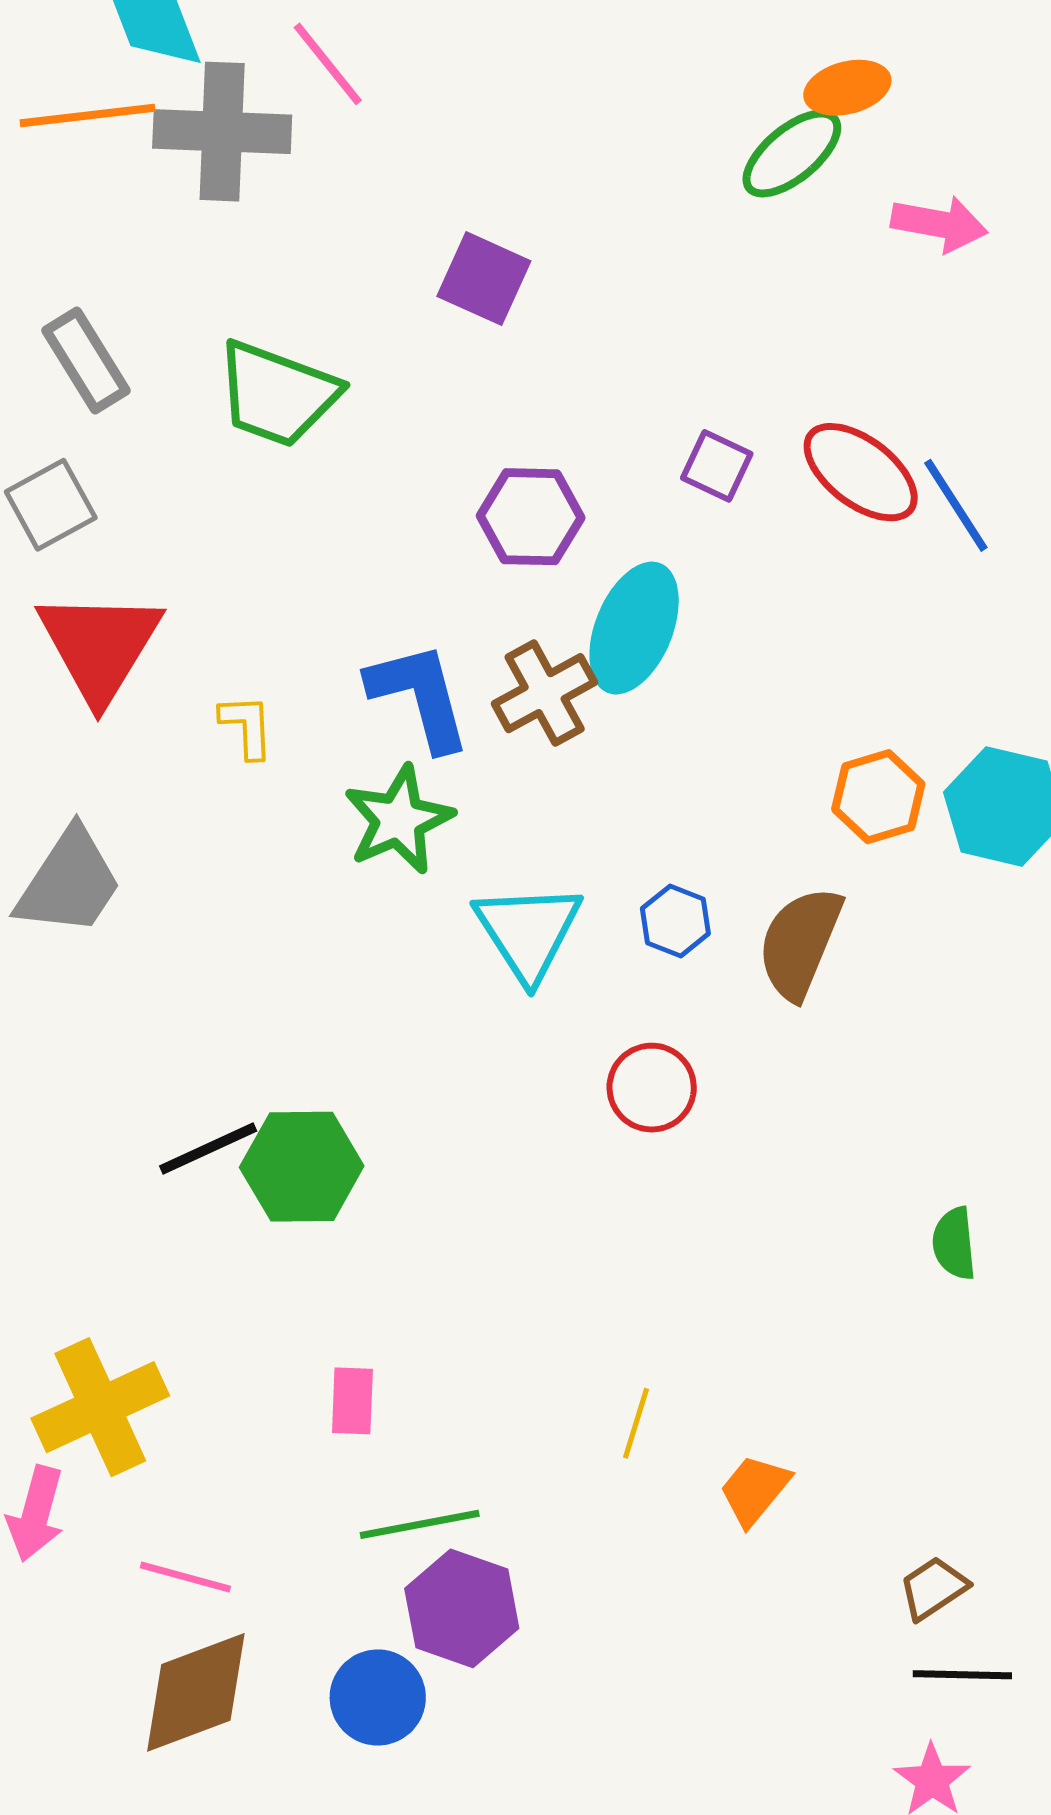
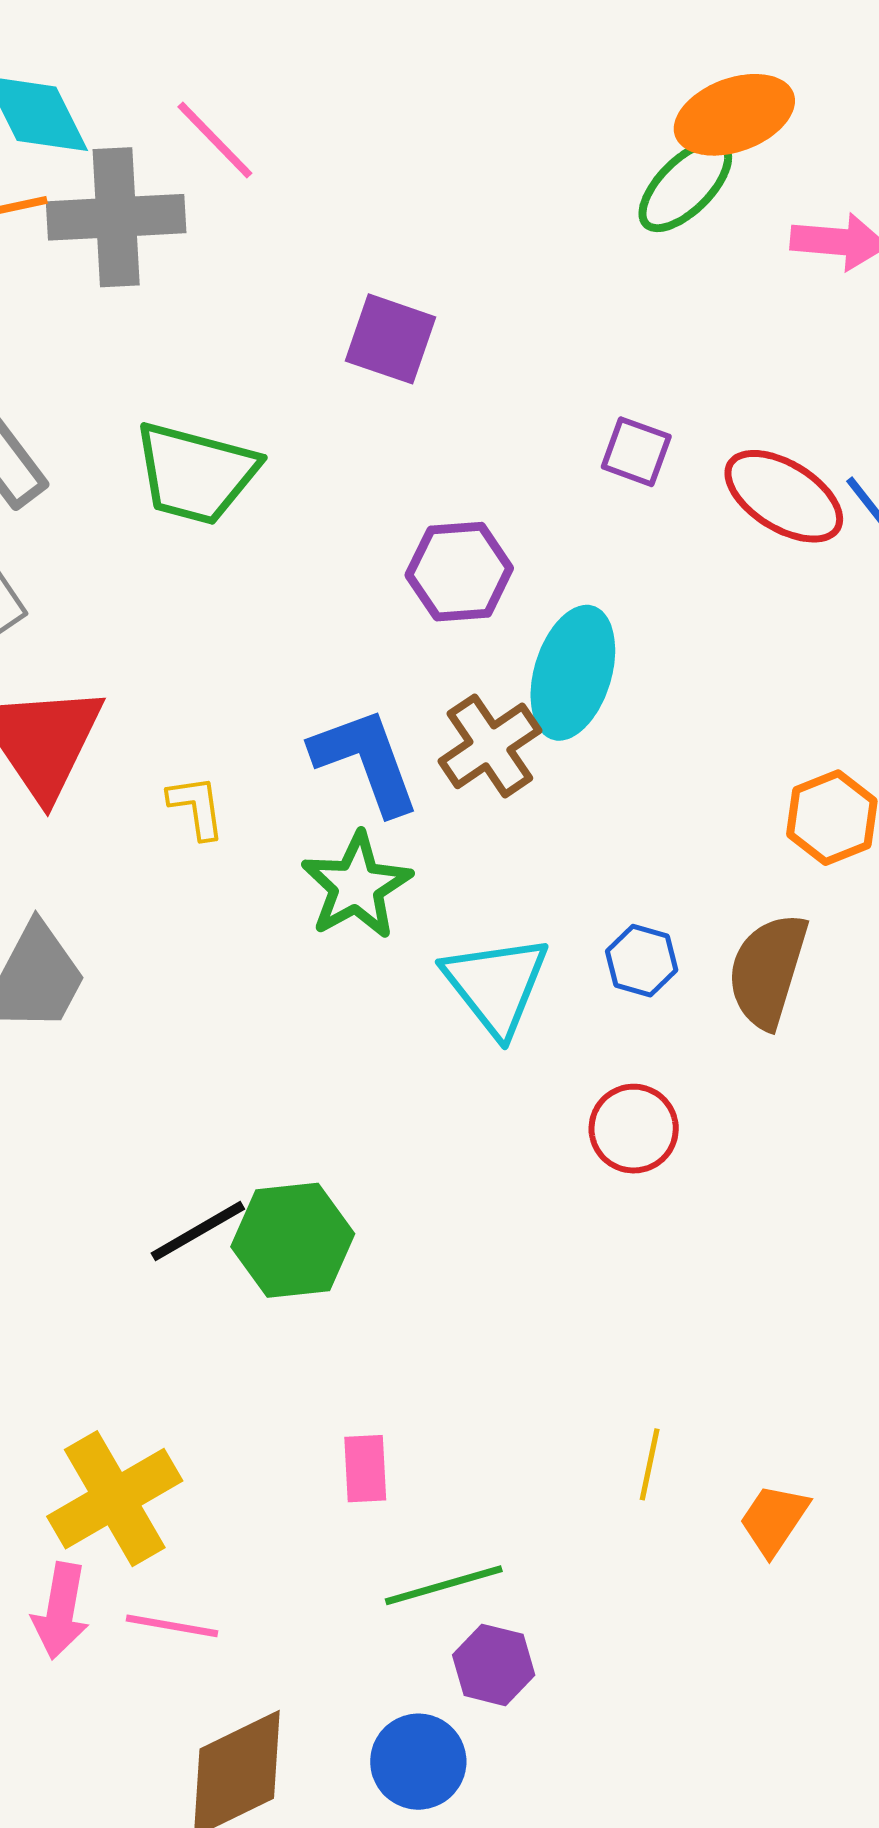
orange ellipse: (847, 88) -> (734, 115), size x1.4
purple square: (717, 466) -> (636, 452), moved
pink line: (185, 1577) -> (172, 1626), moved
purple hexagon: (462, 1608) -> (494, 1665), size x0.7

